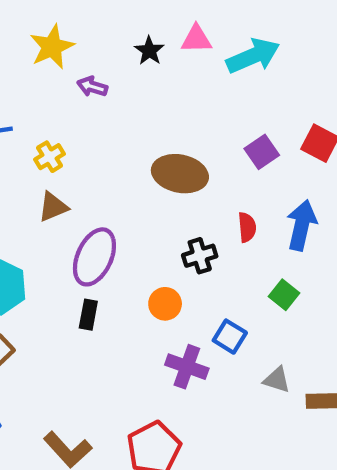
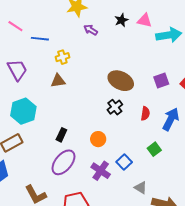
black cross: (200, 256) -> (115, 107), moved, turned -35
purple ellipse: (94, 257) -> (63, 162), moved

